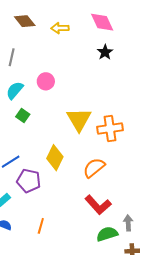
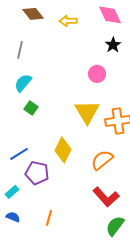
pink circle: (46, 81) -> (97, 74), moved
green semicircle: (107, 234) -> (115, 226), turned -35

